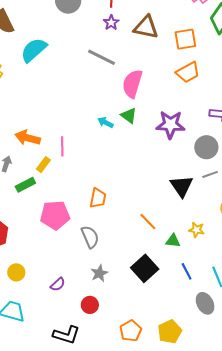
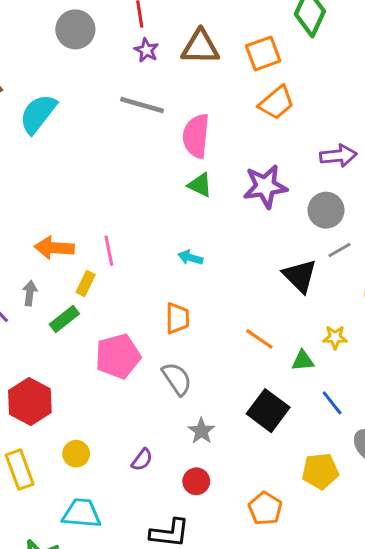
cyan arrow: (105, 122) -> (190, 258), moved
yellow pentagon: (170, 332) -> (320, 471), moved, turned 30

